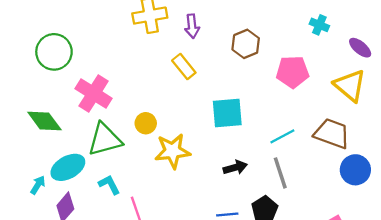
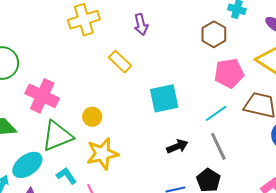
purple arrow: (192, 26) -> (141, 25), moved
brown hexagon: (246, 44) -> (214, 34), moved
pink pentagon: (292, 72) -> (229, 73), moved
yellow star: (172, 151) -> (102, 154), moved

